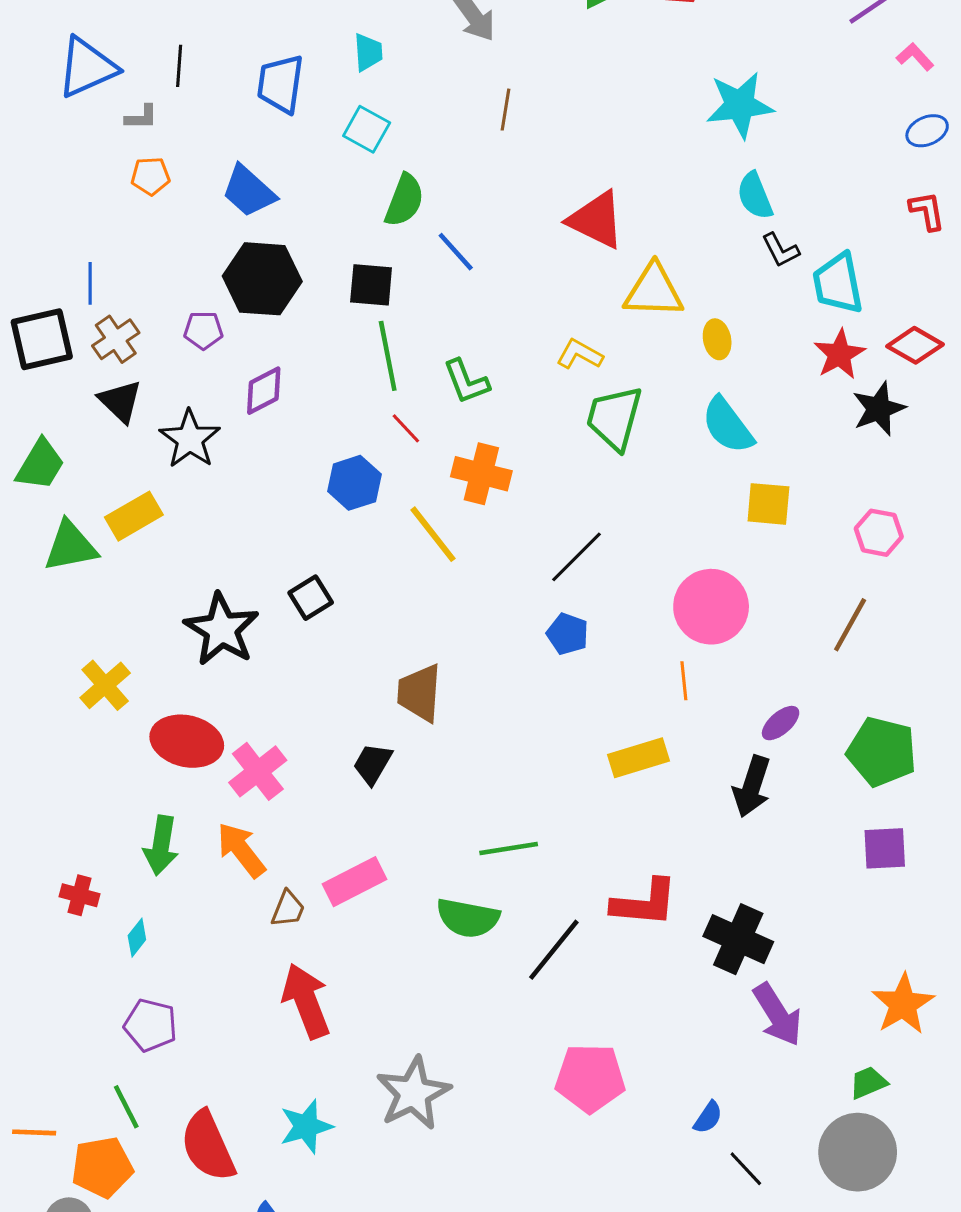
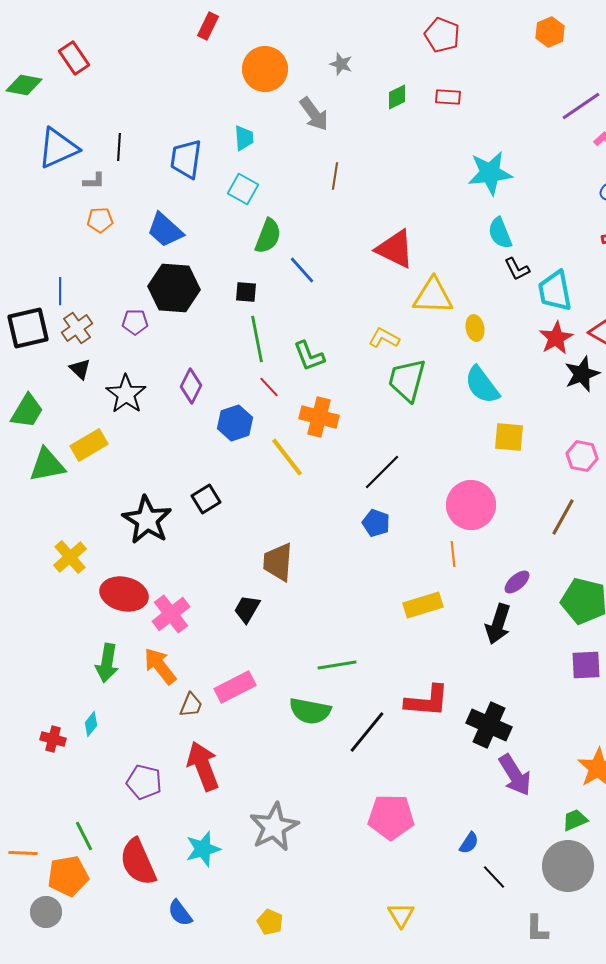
black square: (371, 285) -> (246, 292), size x0.7
purple diamond: (264, 391) -> (191, 386), moved, turned -36
black triangle: (120, 401) -> (80, 369), size x0.7
red cross: (79, 895) -> (53, 739), moved
purple pentagon: (150, 1025) -> (144, 782), moved

